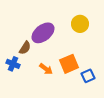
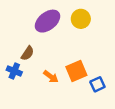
yellow circle: (80, 24) -> (81, 19), moved
purple ellipse: (43, 33) -> (48, 21), moved

